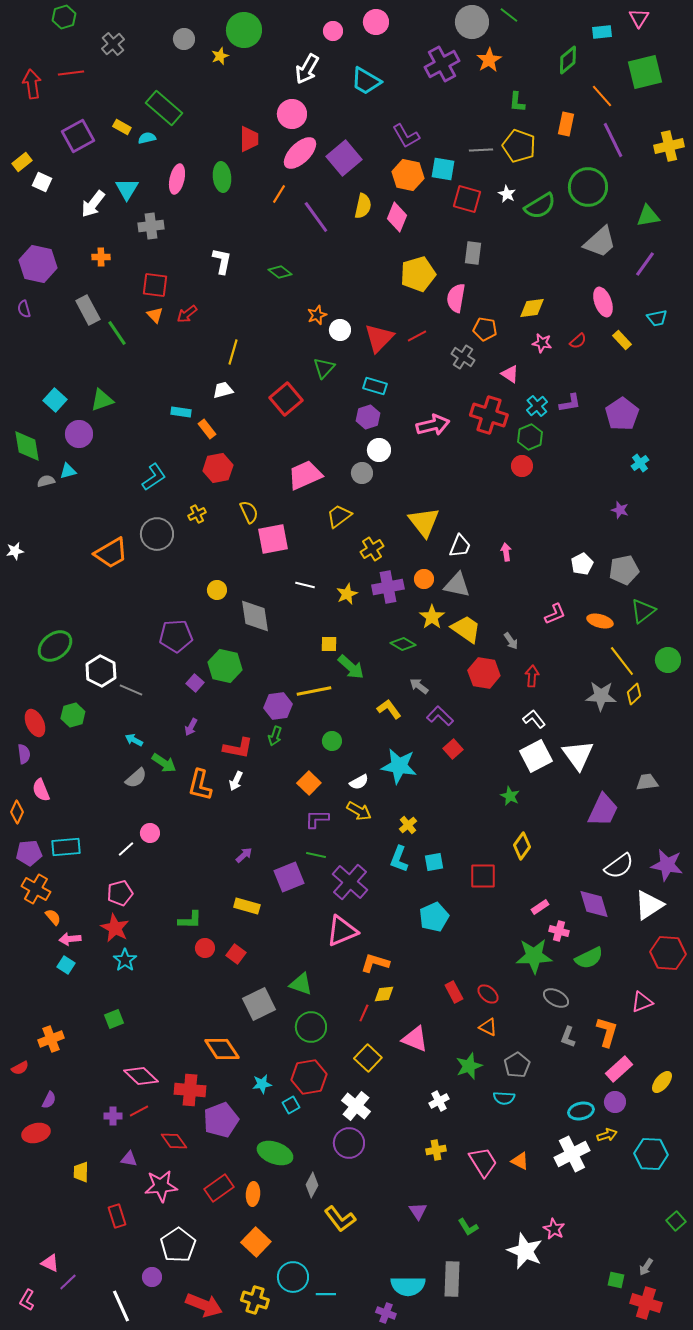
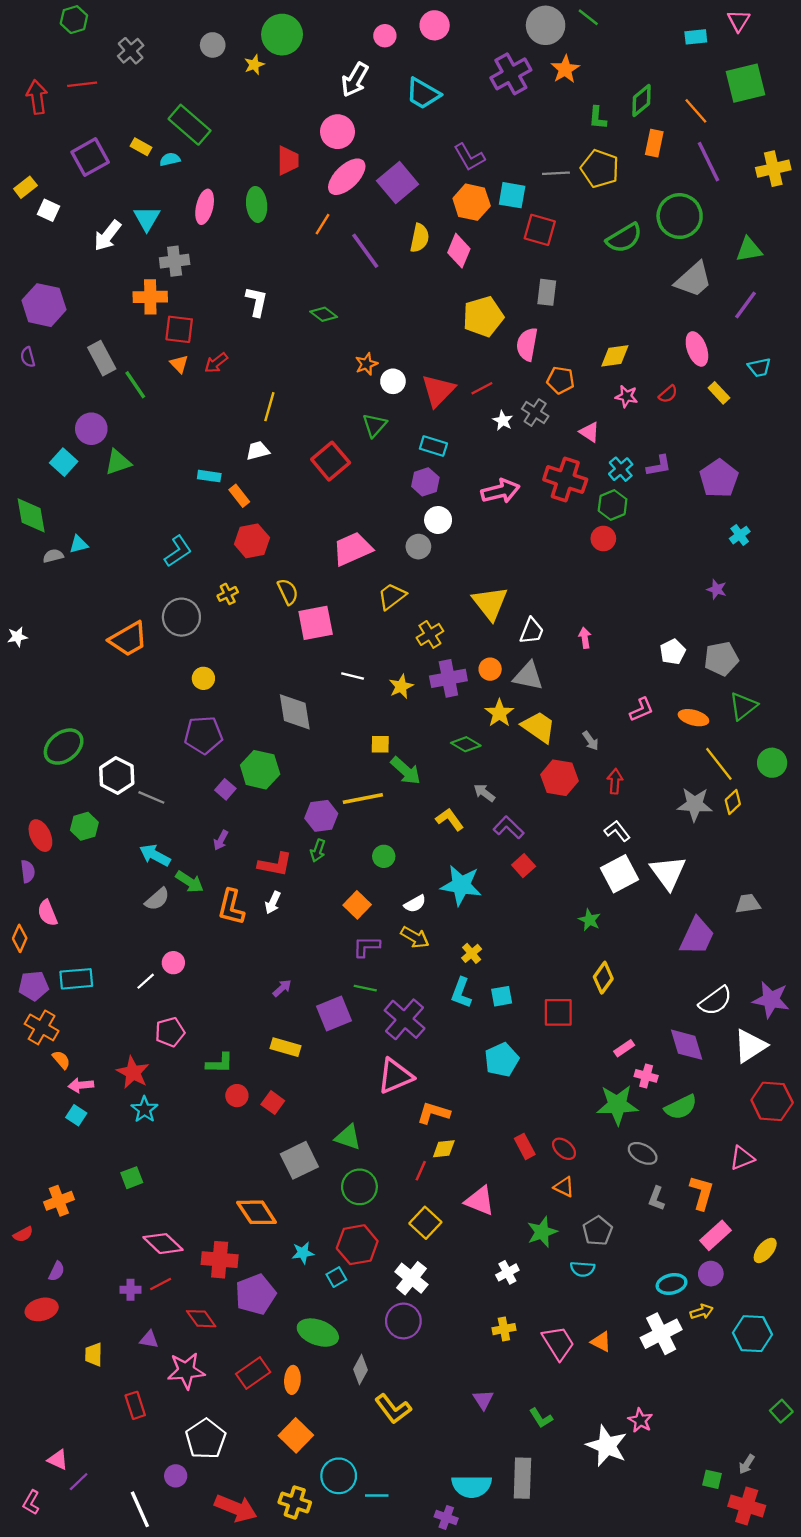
green diamond: (568, 60) -> (641, 100), moved
white star: (507, 194) -> (503, 421), moved
orange cross: (101, 257) -> (150, 297), moved, size x1.6
purple circle: (79, 434) -> (91, 429), moved
yellow circle: (217, 590) -> (203, 678), moved
cyan arrow: (134, 740) -> (155, 855), size x1.5
pink pentagon: (120, 893) -> (170, 1032), moved

